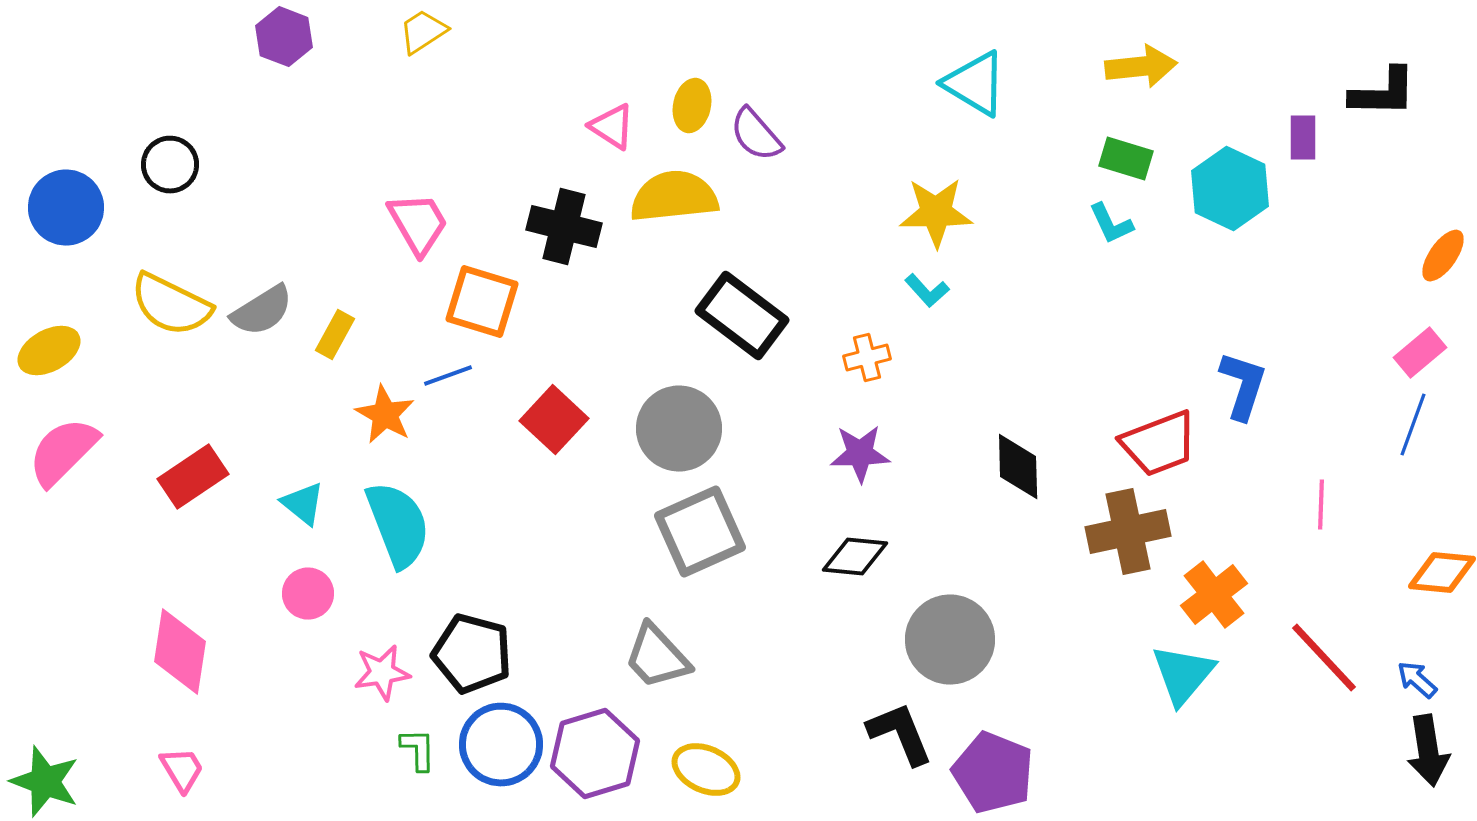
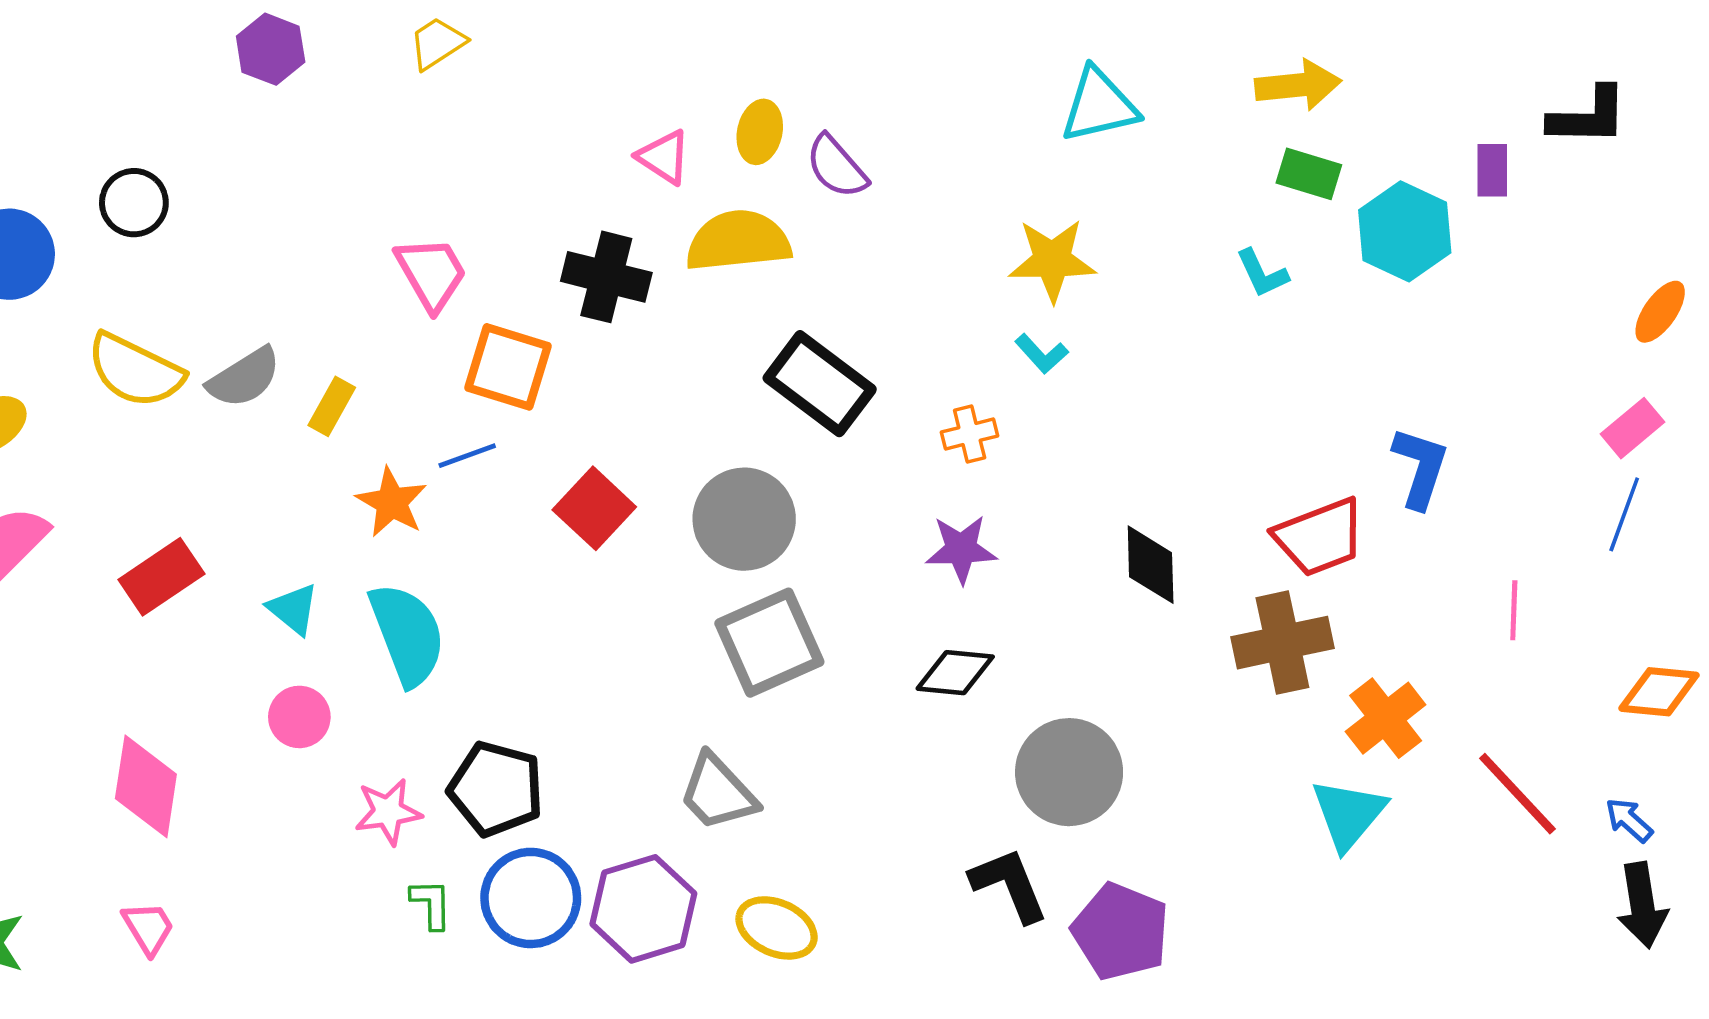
cyan triangle: (975, 84) -> (1099, 106), turned -44
green rectangle: (1126, 159) -> (1309, 174), moved

